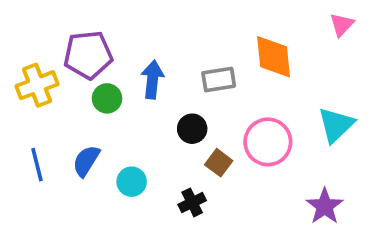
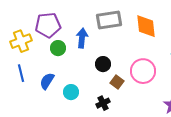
gray rectangle: (219, 79) -> (109, 20), moved, size x1.4
blue line: (37, 165) -> (21, 73), moved

